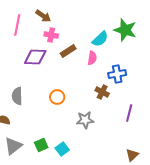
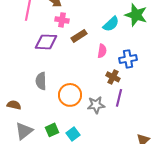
pink semicircle: (92, 58) -> (102, 51), moved
gray semicircle: (17, 96) -> (41, 81), moved
orange circle: (57, 97) -> (70, 95), moved, size x1.5
purple line: (129, 113) -> (119, 98), moved

